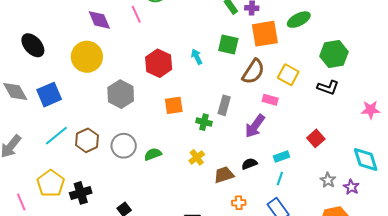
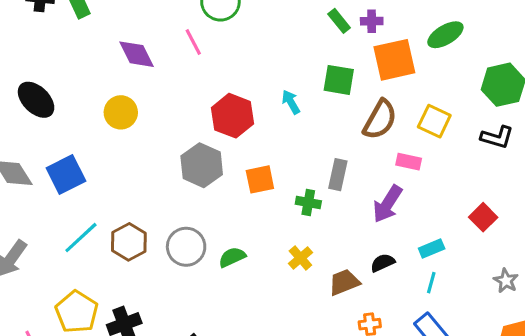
yellow circle: (87, 57) -> (121, 112), size x0.7
gray hexagon: (121, 94) -> (202, 165), moved

